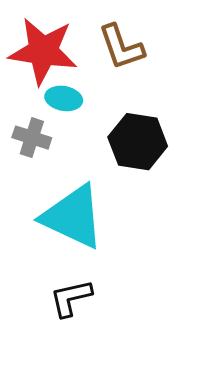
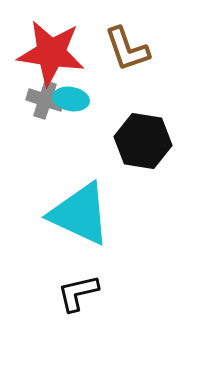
gray cross: (32, 138) -> (45, 100), moved

